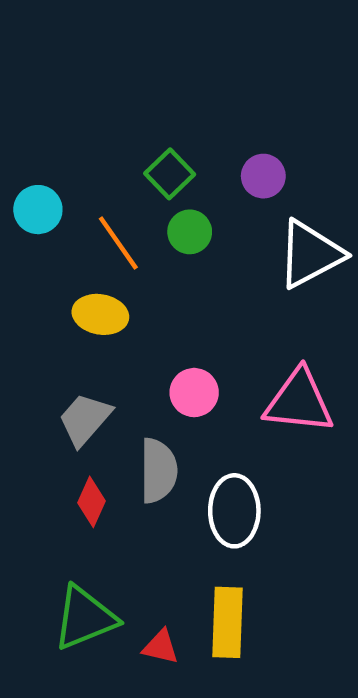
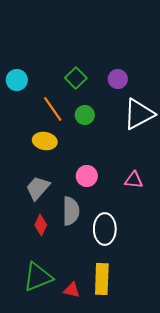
cyan circle: (38, 210) -> (17, 80), moved
green circle: (190, 232) -> (85, 115), moved
pink triangle: (299, 401) -> (134, 180), size x0.6

